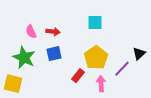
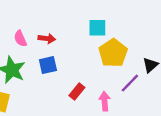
yellow pentagon: (96, 58) -> (113, 53), moved

